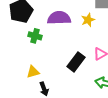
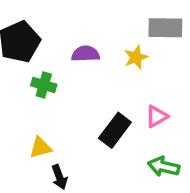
purple semicircle: (59, 18) -> (85, 54), size x0.7

